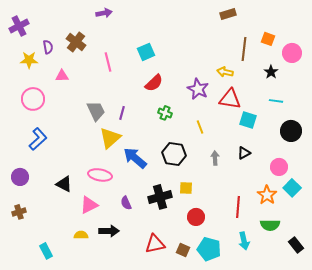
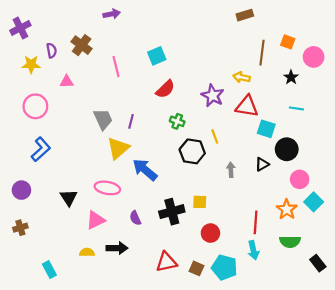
black circle: (291, 131) -> (287, 149), moved
black hexagon: (174, 154) -> (192, 151), moved
black triangle: (64, 184) -> (69, 198), turned 30
cyan arrow: (244, 241) -> (253, 250), moved

